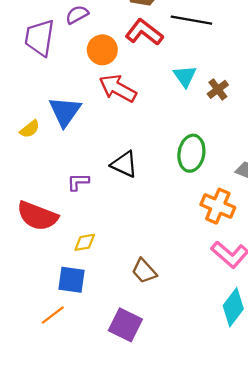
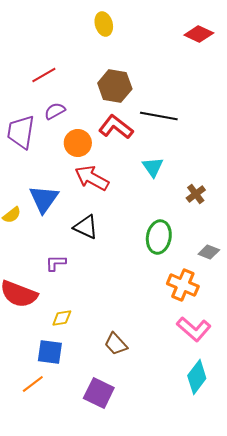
brown cross: (218, 89) -> (196, 194), moved
black triangle: (124, 164) -> (86, 227), moved

